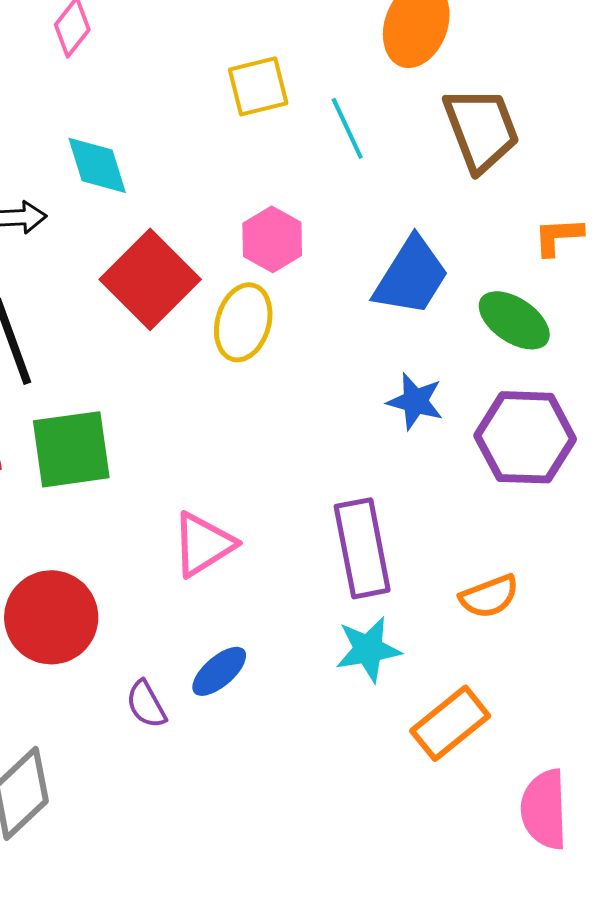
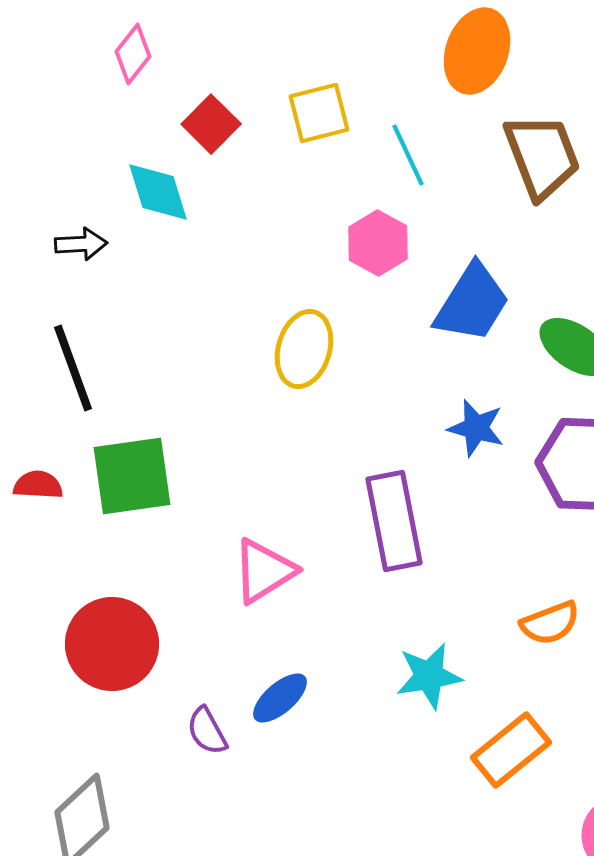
pink hexagon: (272, 239) -> (378, 243), moved
red square: (150, 279) -> (211, 124), moved, size x0.6
purple rectangle: (362, 548) -> (394, 521), moved

